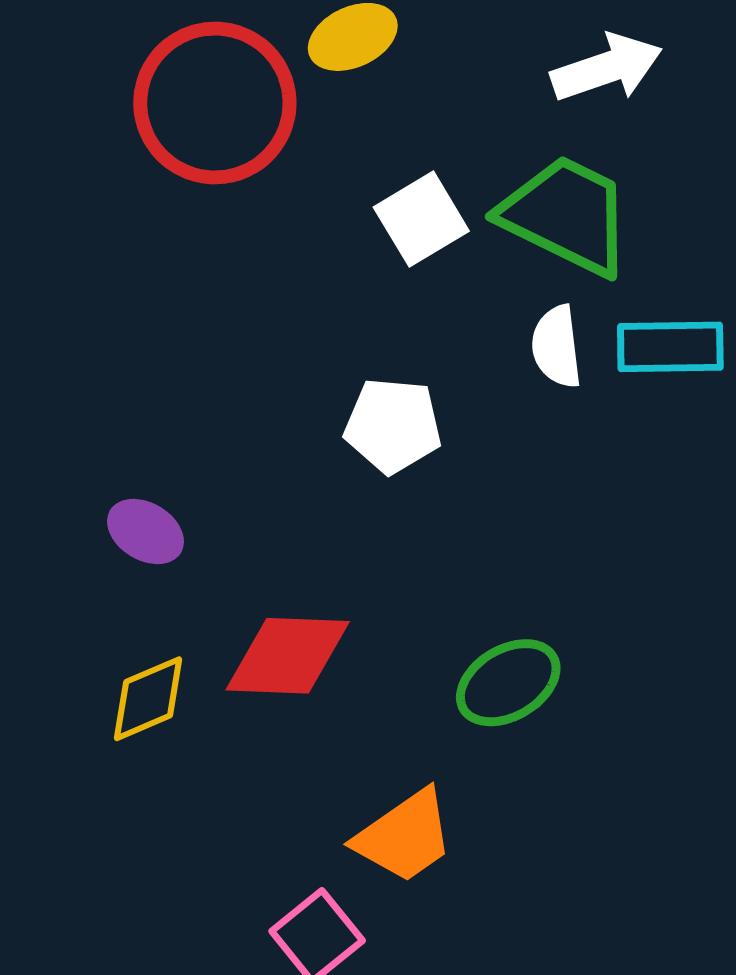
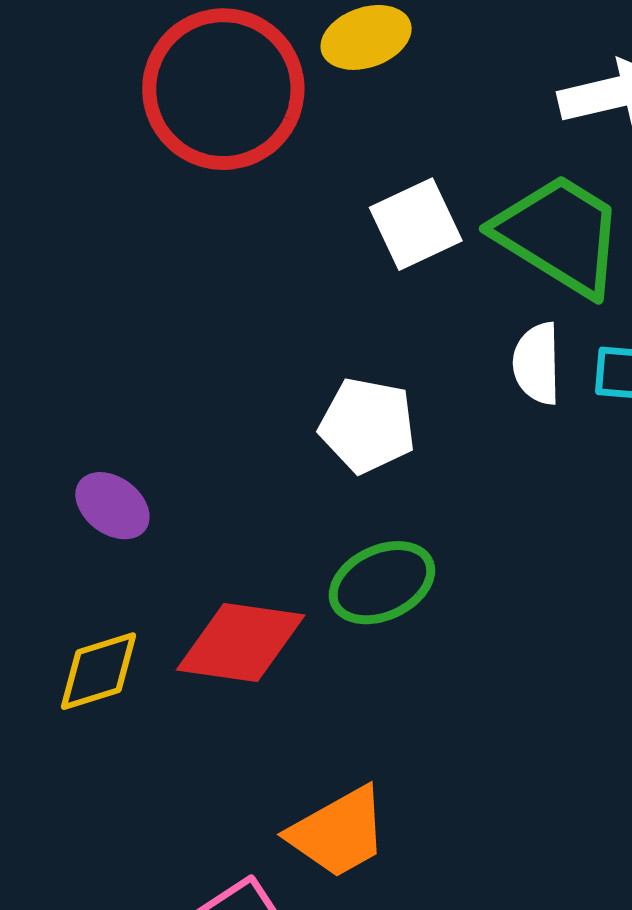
green ellipse: (508, 683) -> (382, 583), moved

